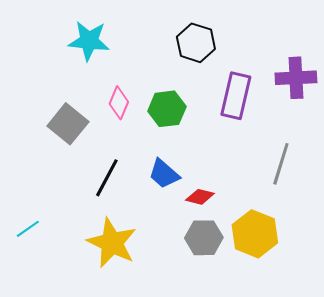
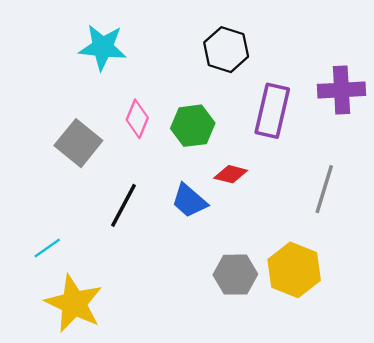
red diamond: (200, 197) -> (231, 174), moved
cyan line: (28, 229) -> (47, 248), moved
yellow star: (112, 243) -> (74, 303), moved

